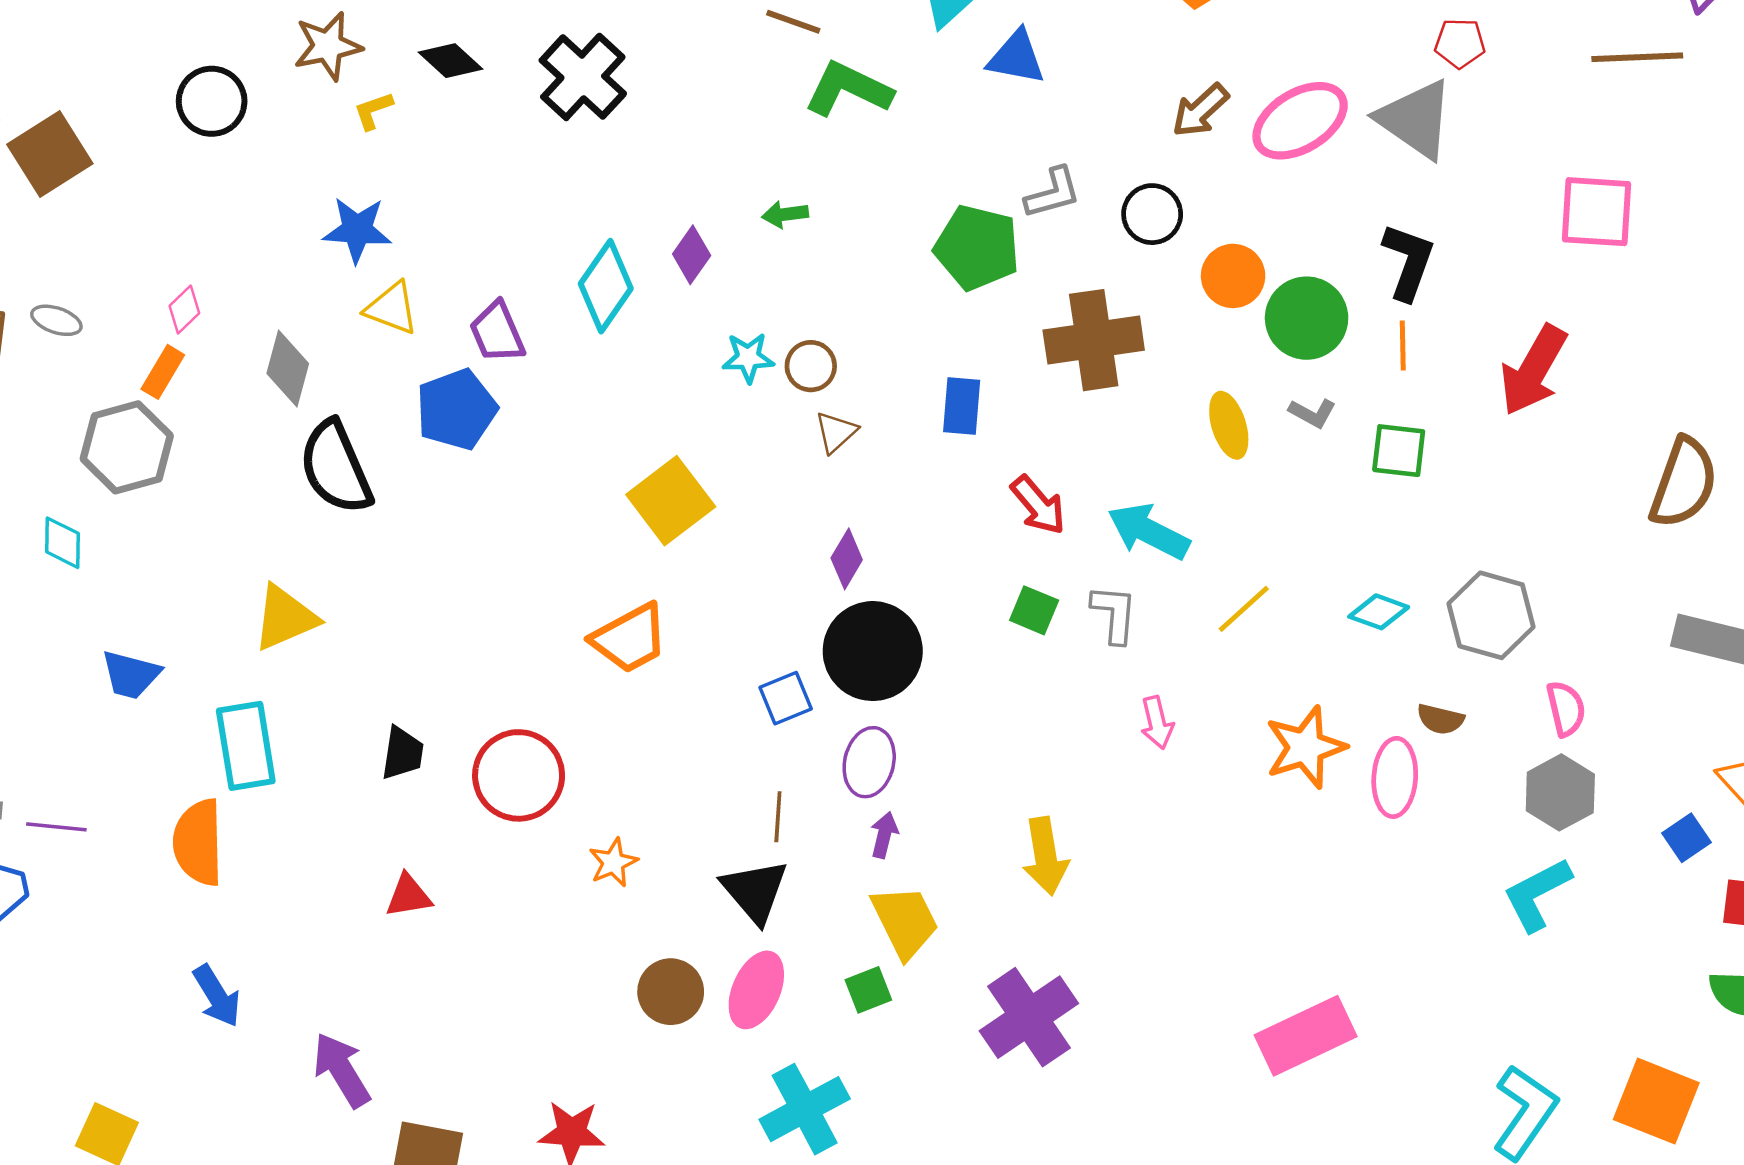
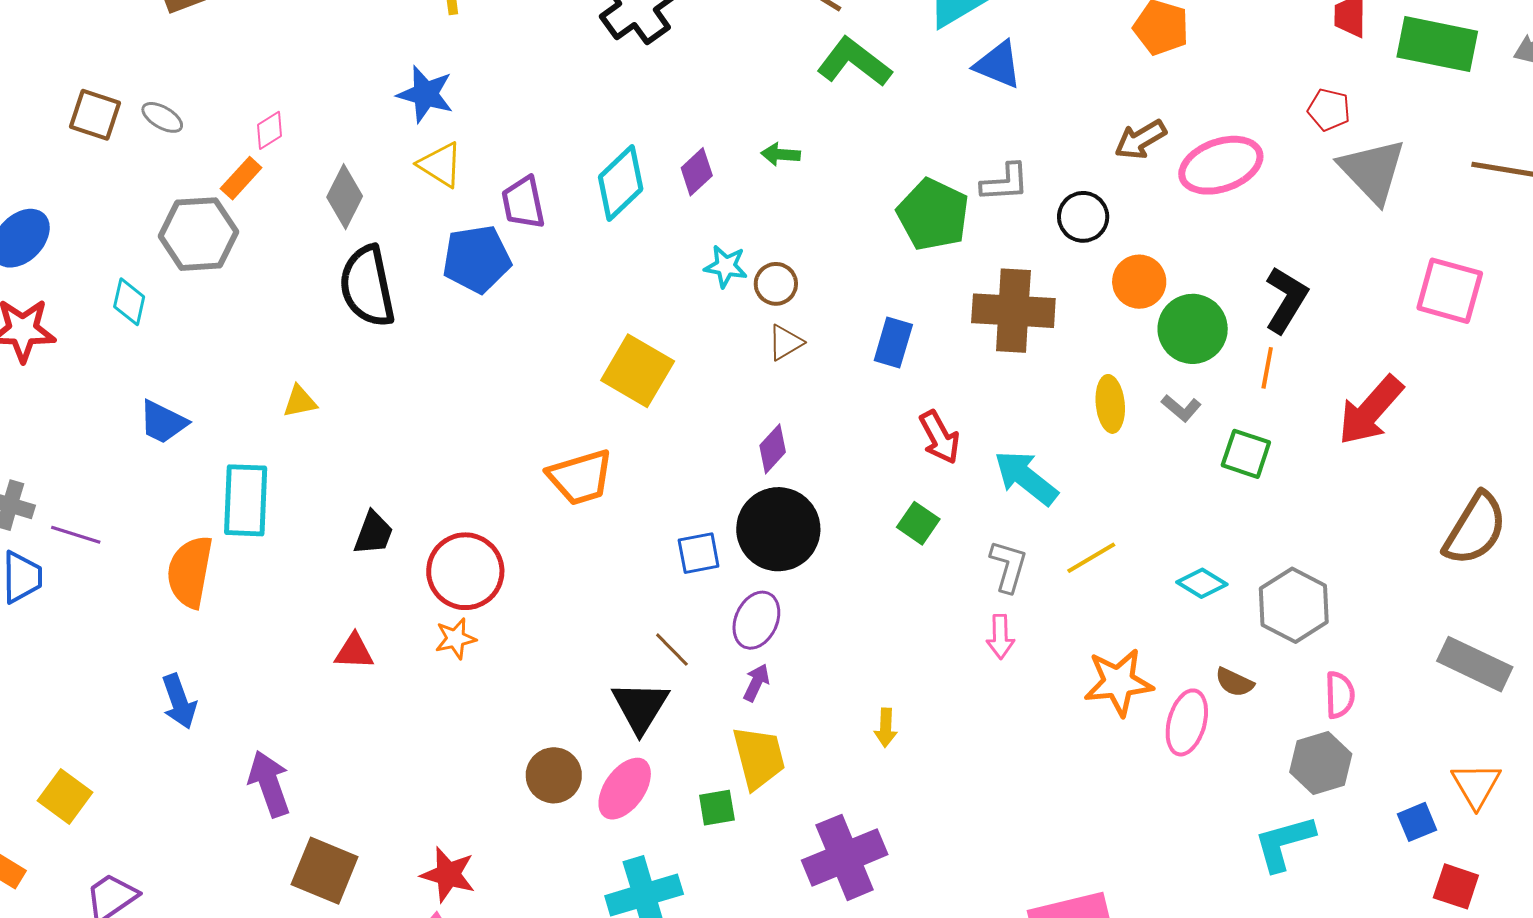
red pentagon: (1460, 43) -> (1329, 110), moved
gray triangle: (1416, 119) -> (1372, 171), moved
yellow square: (671, 501) -> (638, 371), turned -34
gray L-shape: (1114, 614) -> (1008, 566), moved
yellow triangle: (285, 618) -> (300, 402), size x0.6
brown line: (778, 817) -> (672, 650), turned -60
yellow arrow: (1045, 856) -> (886, 728), size x0.6
orange star: (613, 862) -> (456, 639), moved

